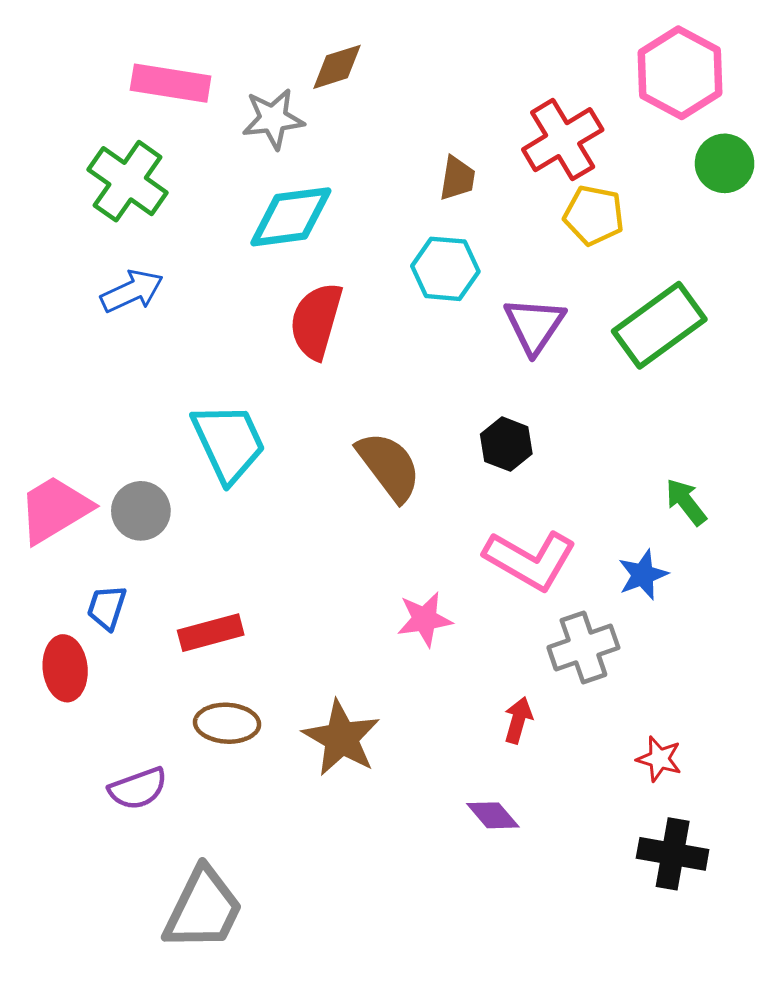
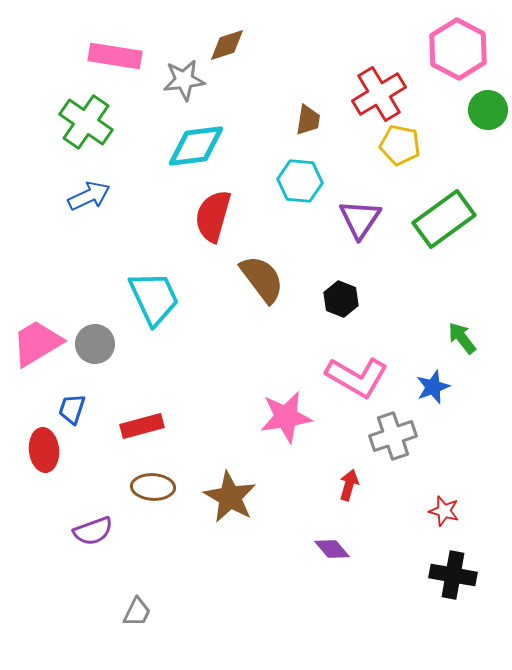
brown semicircle: (389, 466) -> (262, 279), moved
pink star: (425, 619) -> (286, 417), size x1.4
gray trapezoid: (203, 909) -> (137, 612), size x0.5

